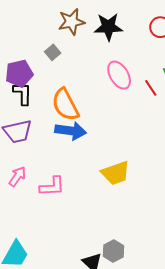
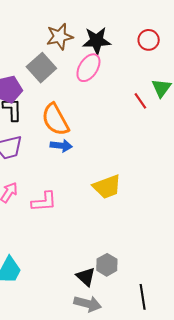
gray square: (53, 52) -> (41, 68), size x1.8
pink ellipse: (119, 75) -> (88, 68), moved, turned 64
blue arrow: (71, 131) -> (61, 146), size x0.7

